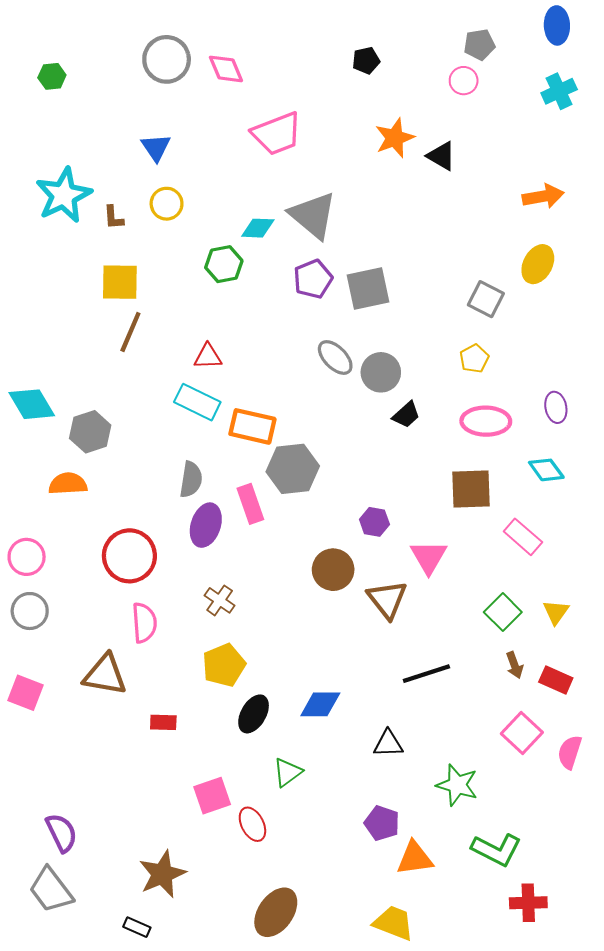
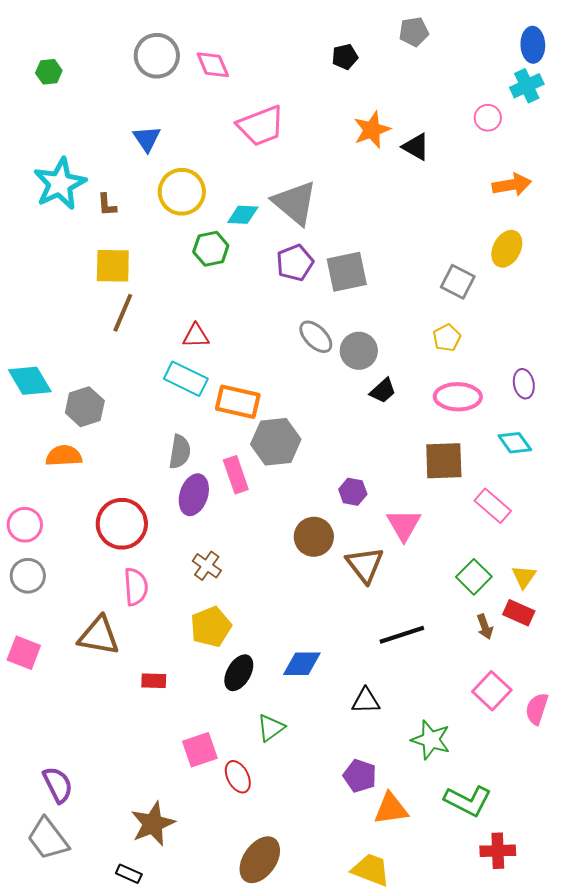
blue ellipse: (557, 25) -> (533, 45), moved
gray pentagon: (479, 45) -> (414, 32), moved
pink circle: (464, 81) -> (488, 118), moved
yellow circle: (167, 204) -> (182, 192), moved, size x1.5
red rectangle: (556, 680) -> (519, 613), moved

